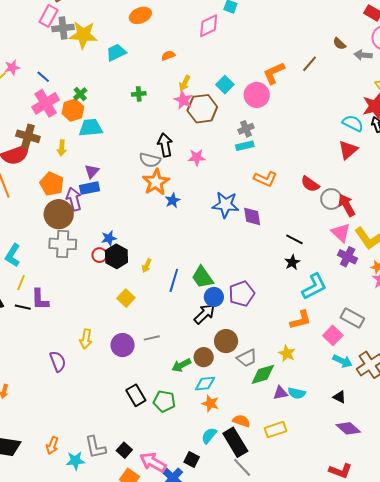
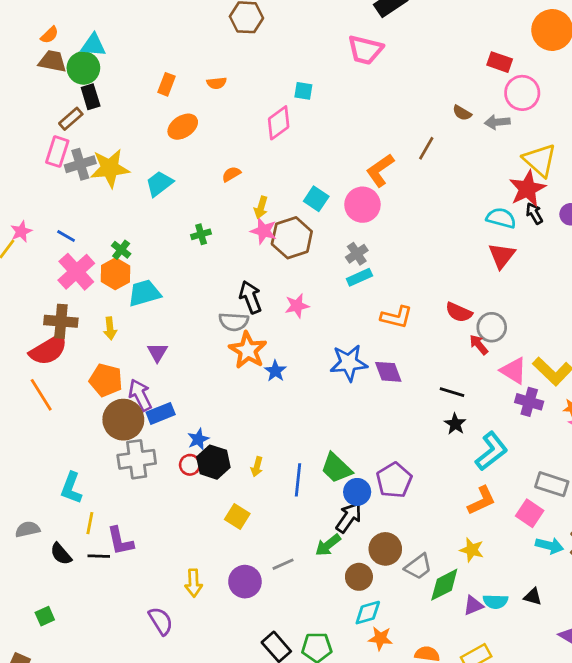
blue rectangle: (90, 188) -> (161, 413), moved
red arrow: (347, 205) -> (479, 345), moved, size x0.7
green arrow: (181, 365) -> (328, 545), moved
black triangle: (339, 397) -> (533, 597), moved

